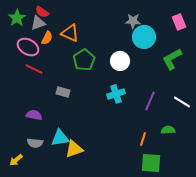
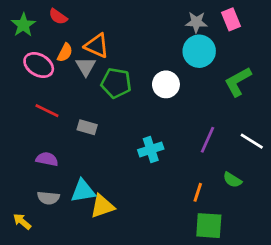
gray star: (133, 21) -> (196, 22), moved
pink rectangle: (179, 22) -> (231, 19), moved
gray triangle: (38, 23) -> (86, 66), moved, turned -42
green pentagon: (84, 60) -> (116, 83), turned -30
red line: (34, 69) -> (47, 111), moved
cyan cross: (116, 94) -> (151, 149), moved
green semicircle: (168, 130) -> (232, 180), turned -144
yellow arrow: (16, 160) -> (22, 221), turned 80

